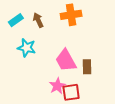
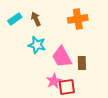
orange cross: (71, 15) -> (78, 19), moved
cyan star: (27, 48) -> (37, 45), moved

